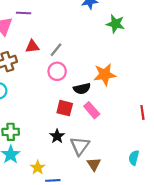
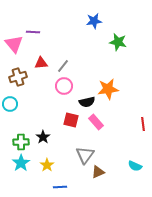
black star: (57, 136) -> (43, 137), moved
cyan semicircle: (134, 158) -> (135, 166), turned -80
brown triangle: (94, 164) -> (98, 172), turned 40
yellow star: (38, 168) -> (47, 165), moved

